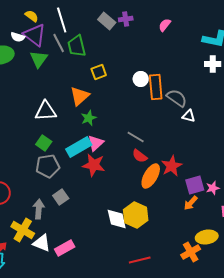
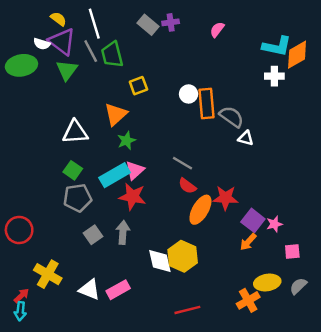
red star: (172, 166) -> (226, 198), turned 30
purple square: (195, 185) -> (253, 220), turned -36
gray arrow: (39, 209) -> (123, 232), moved
white triangle: (42, 243) -> (89, 290), moved
pink rectangle: (65, 248) -> (118, 290), moved

